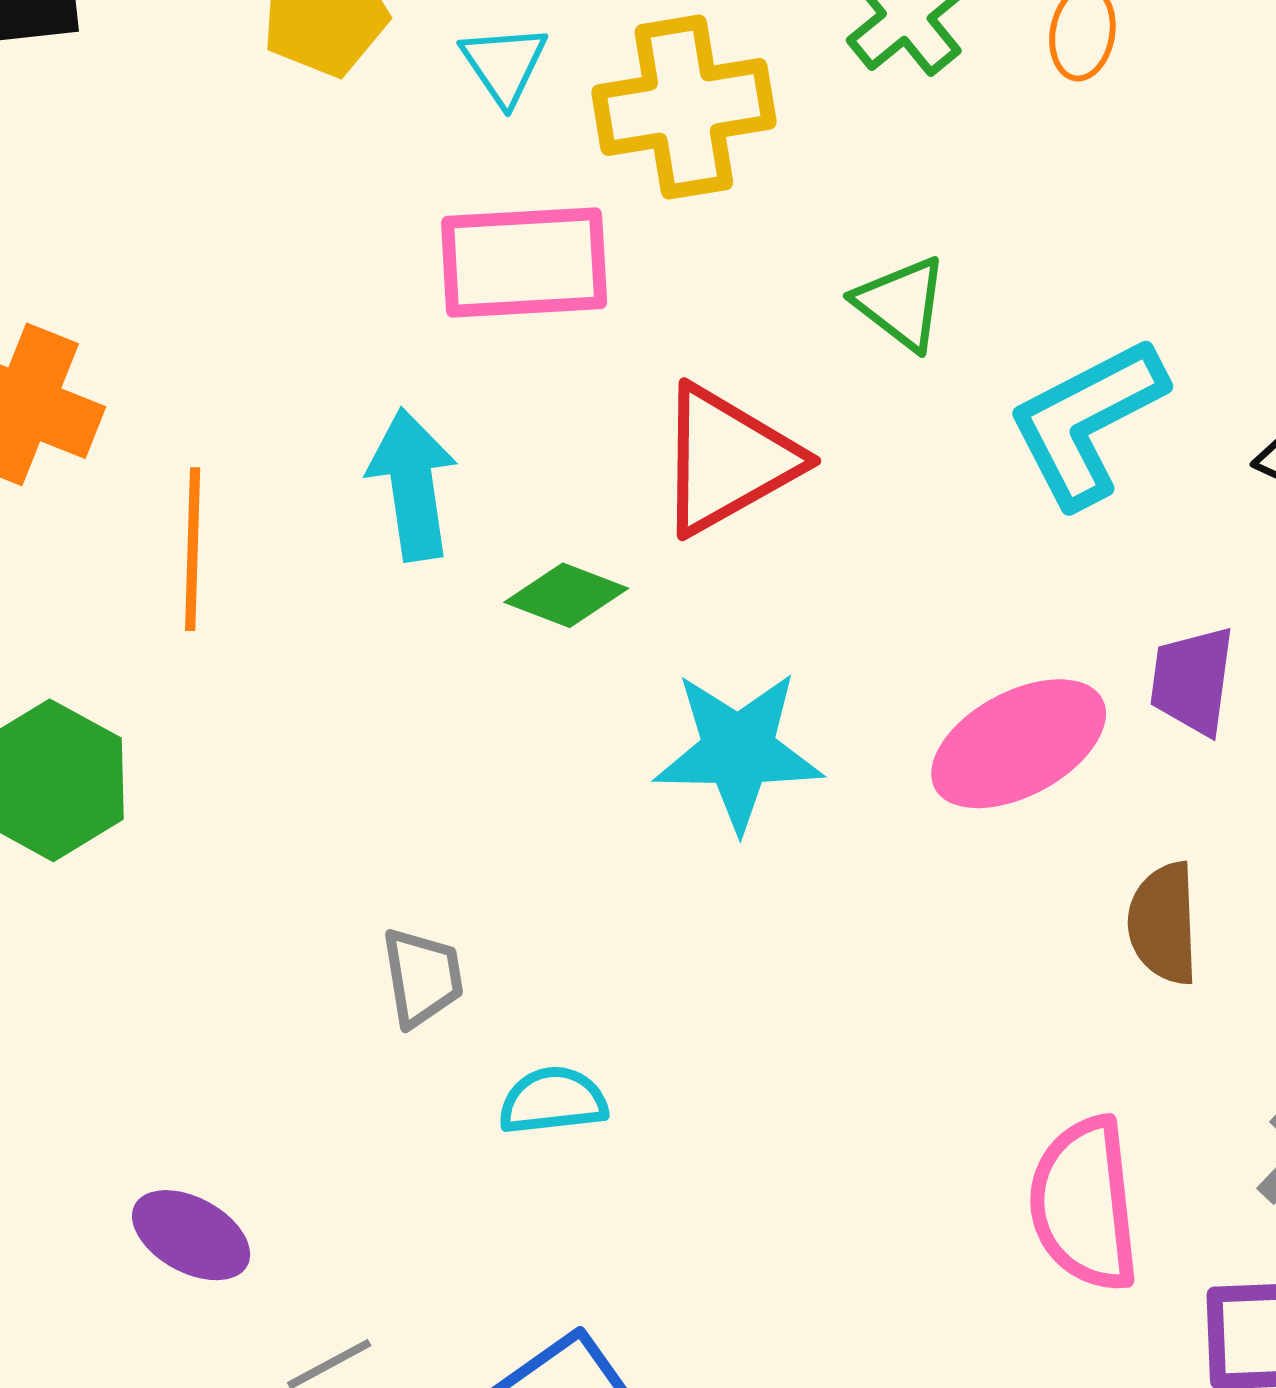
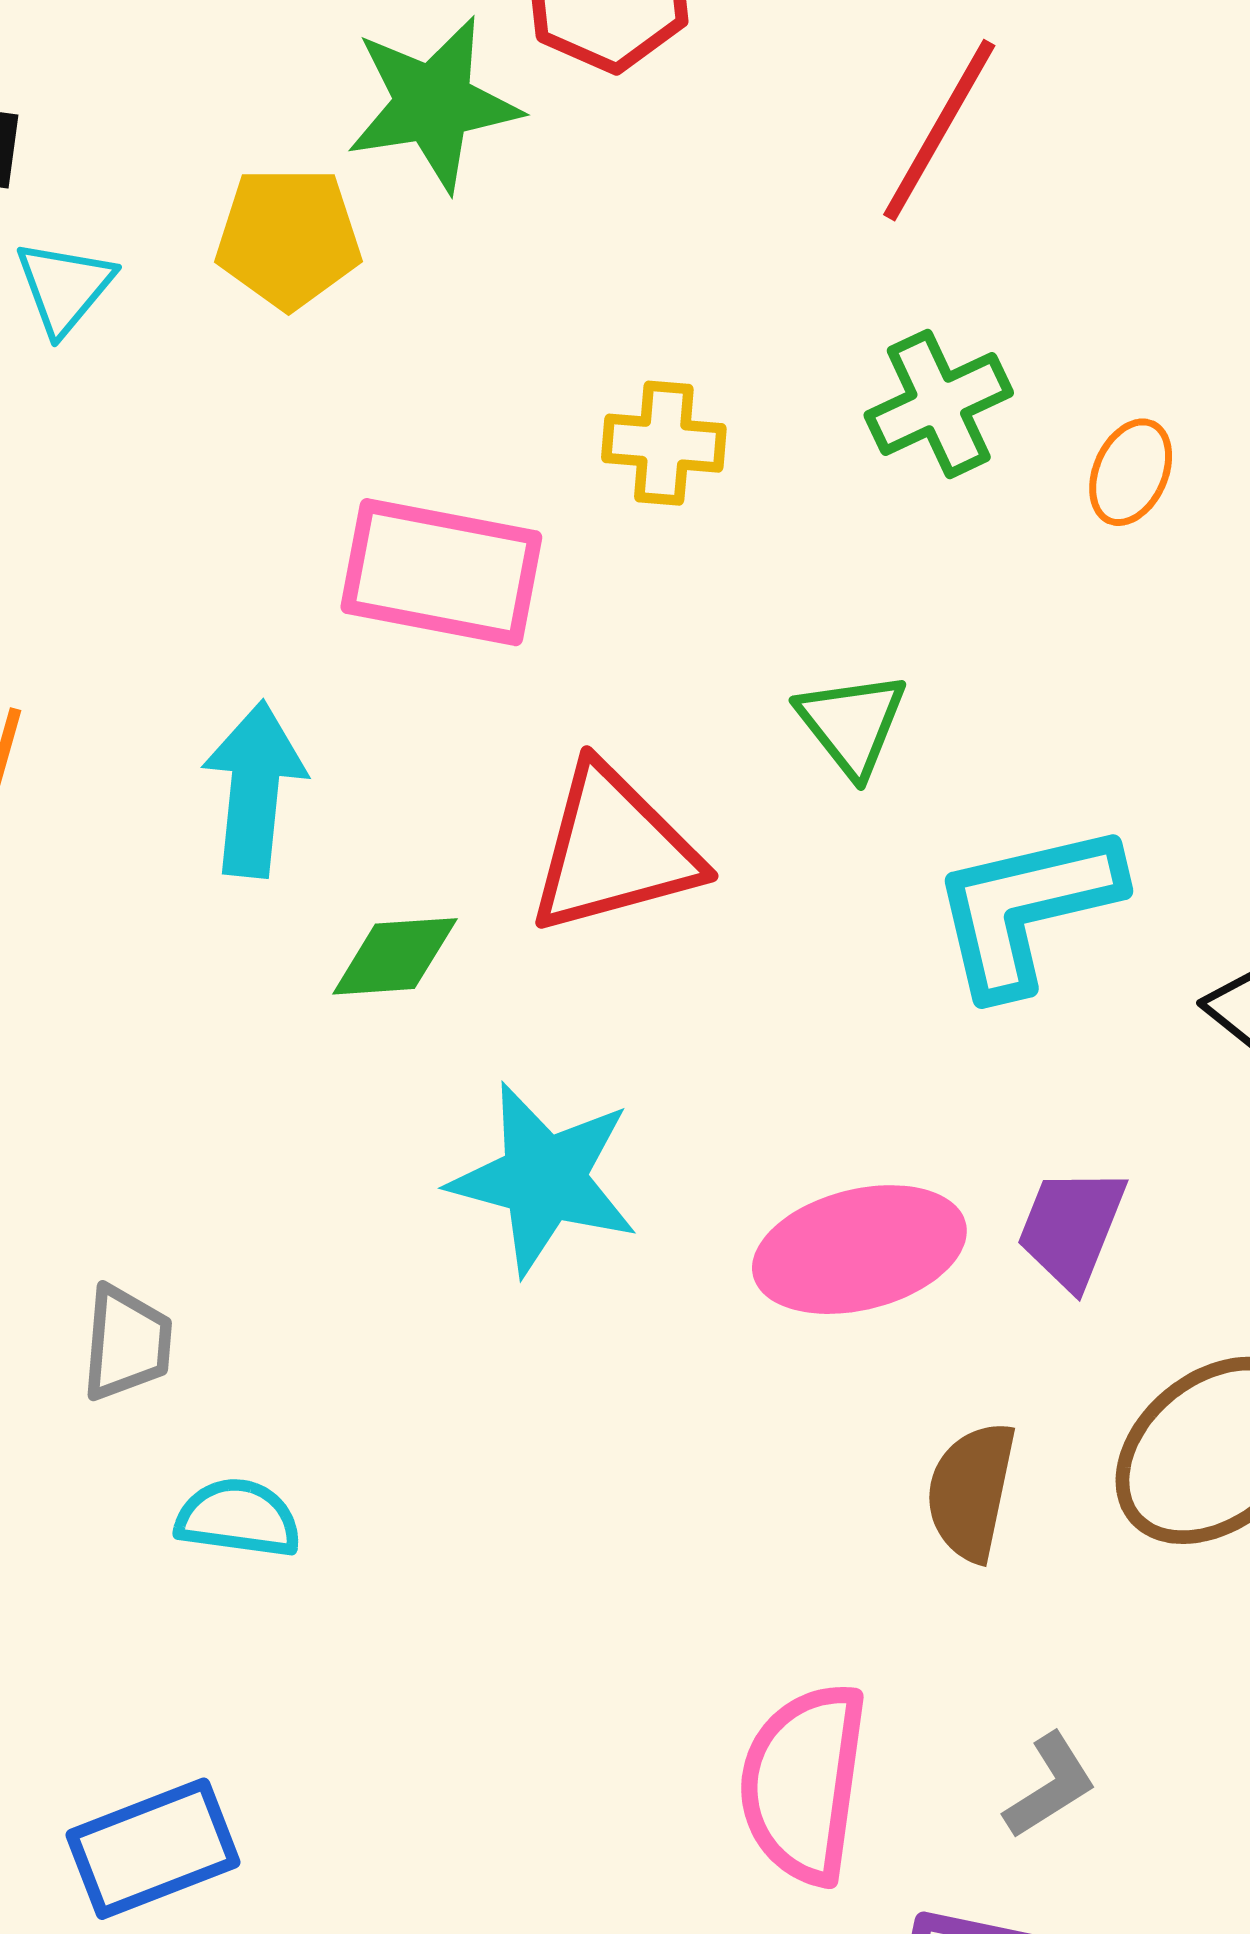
cyan triangle: (504, 64) -> (65, 287), moved
yellow cross: (684, 107) -> (664, 443), size x0.6
green diamond: (566, 595) -> (395, 956), turned -39

